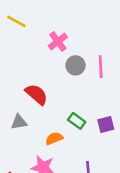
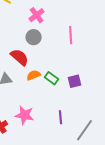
gray circle: (75, 65) -> (34, 37), moved
orange semicircle: (54, 138) -> (34, 75), moved

